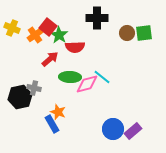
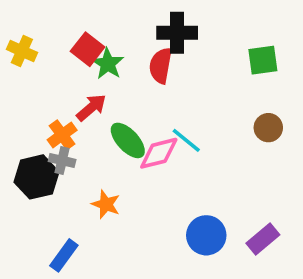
brown circle: (127, 33) -> (268, 128), moved
orange cross: (35, 35) -> (62, 135), moved
red semicircle: (75, 47) -> (161, 66), moved, turned 102
green ellipse: (70, 77) -> (128, 140), turned 45
blue rectangle: (52, 124) -> (64, 255), moved, turned 66
purple rectangle: (133, 131) -> (263, 239), moved

